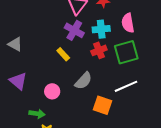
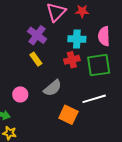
purple cross: (74, 30) -> (37, 35), moved

